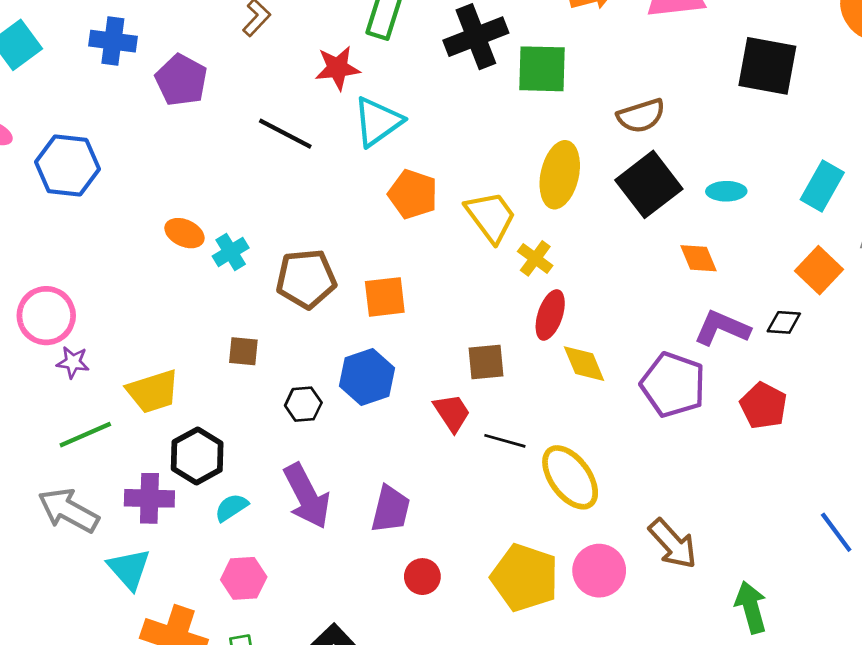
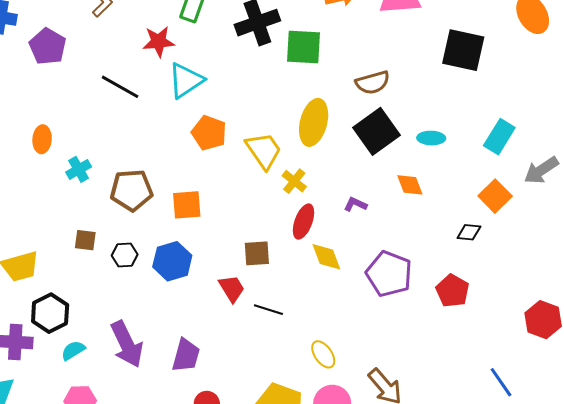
orange ellipse: (184, 233) -> (42, 139), moved, turned 68
purple L-shape: (722, 328) -> (355, 204), moved, size x0.6
black hexagon: (303, 404) -> (125, 255), moved
yellow ellipse: (570, 477) -> (323, 354), moved, size x0.6

